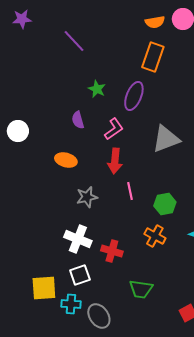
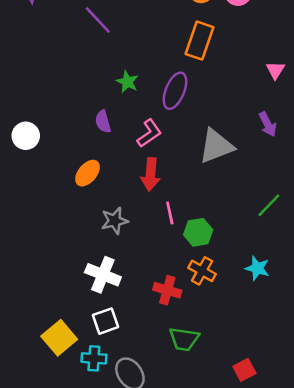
orange ellipse: (66, 160) -> (87, 173), turned -65
green hexagon: (165, 204) -> (198, 232), moved
red cross: (112, 251) -> (167, 290), moved
yellow square: (44, 288) -> (59, 338), turned -36

